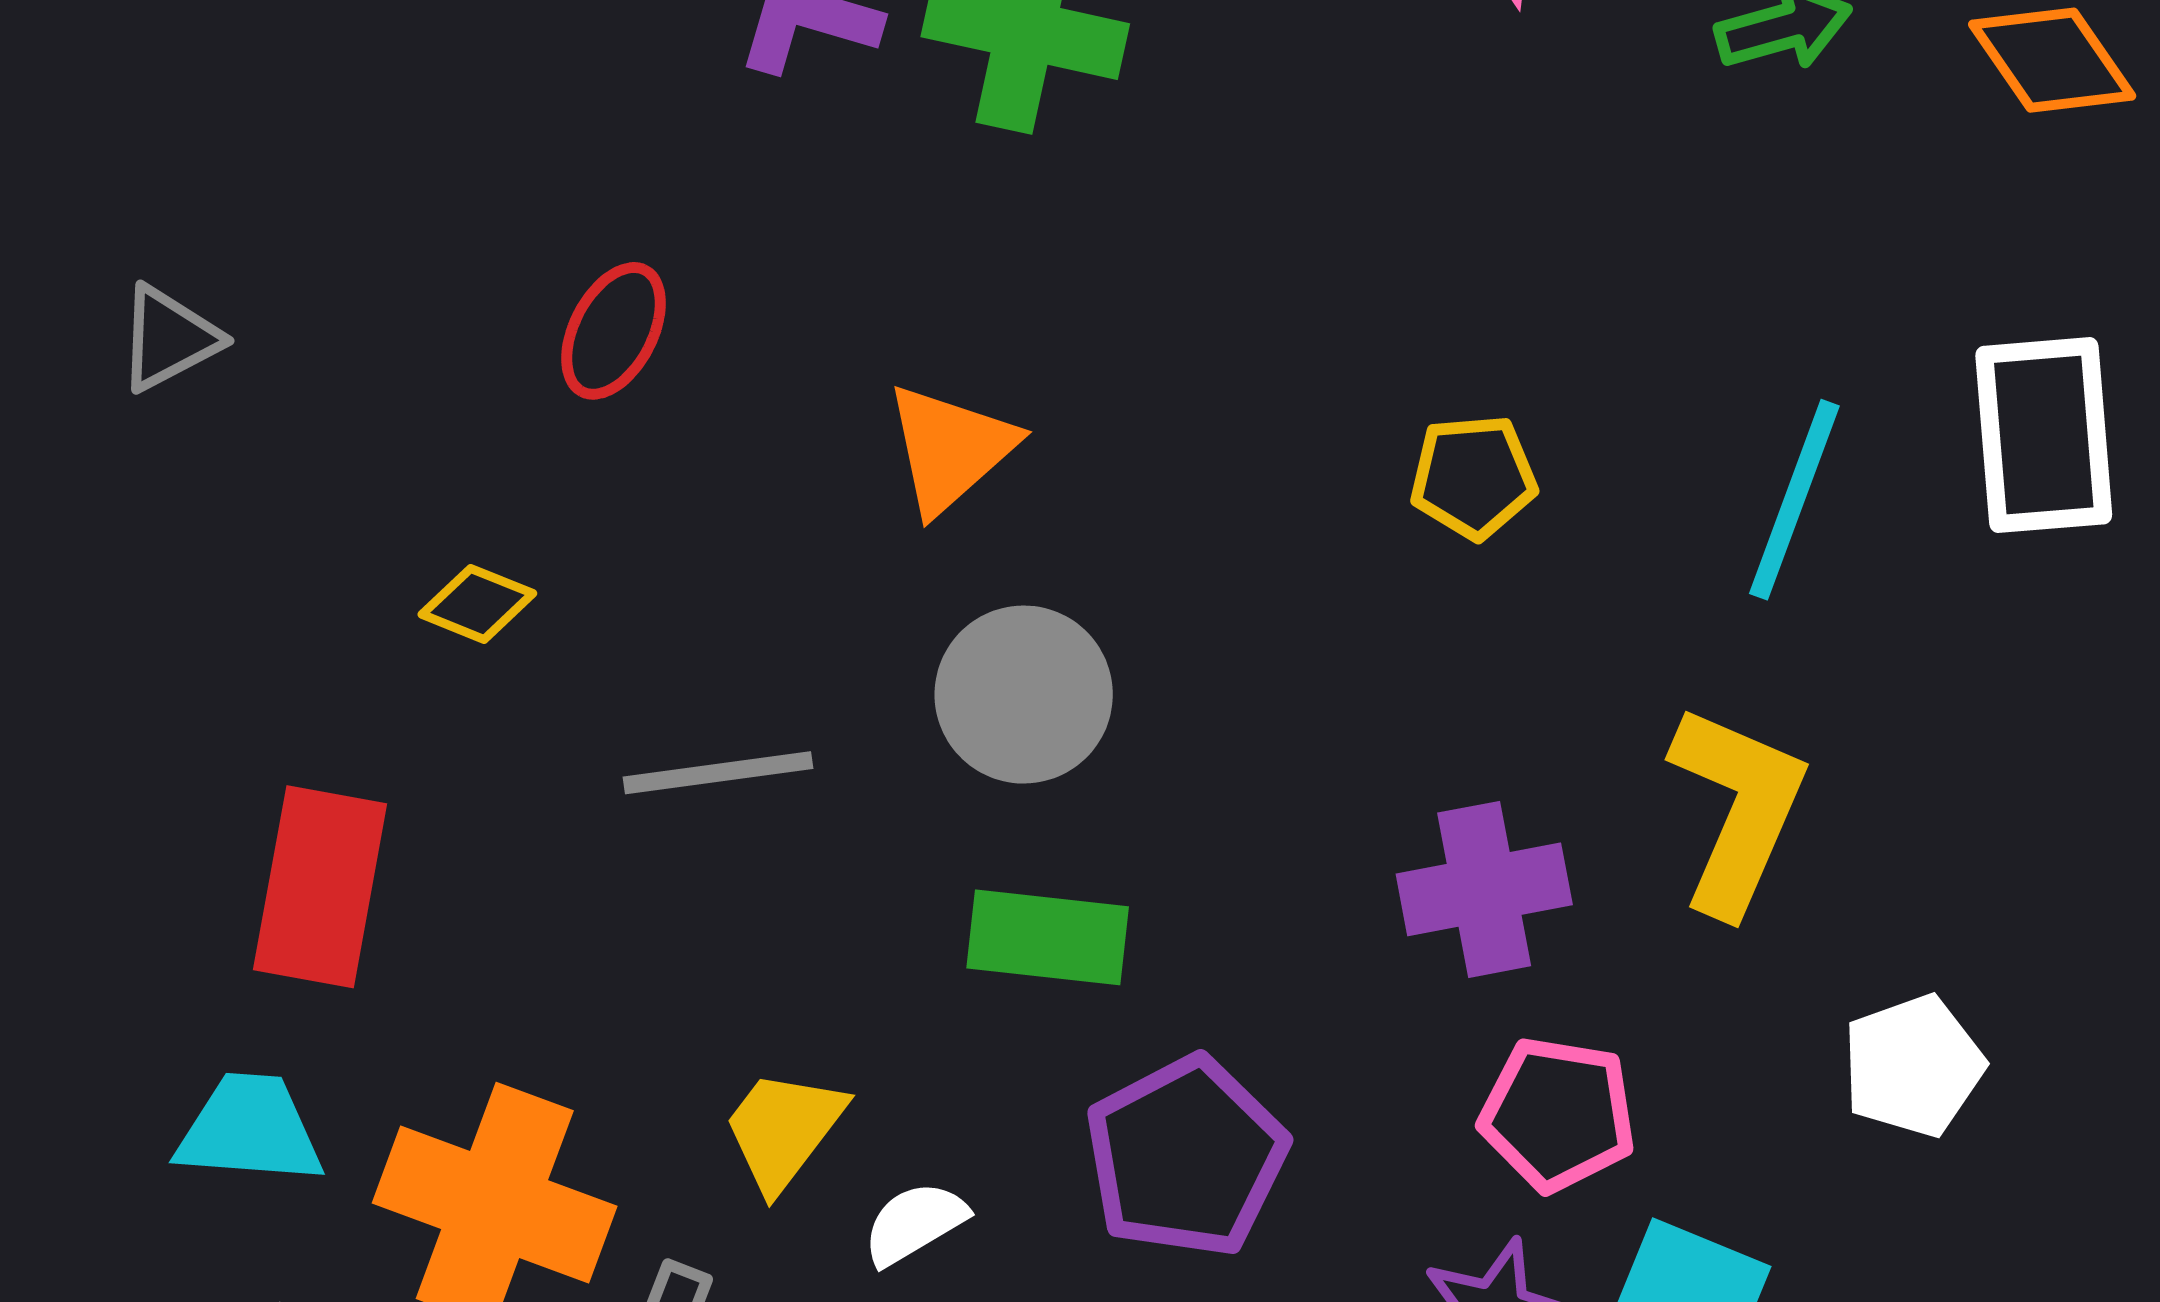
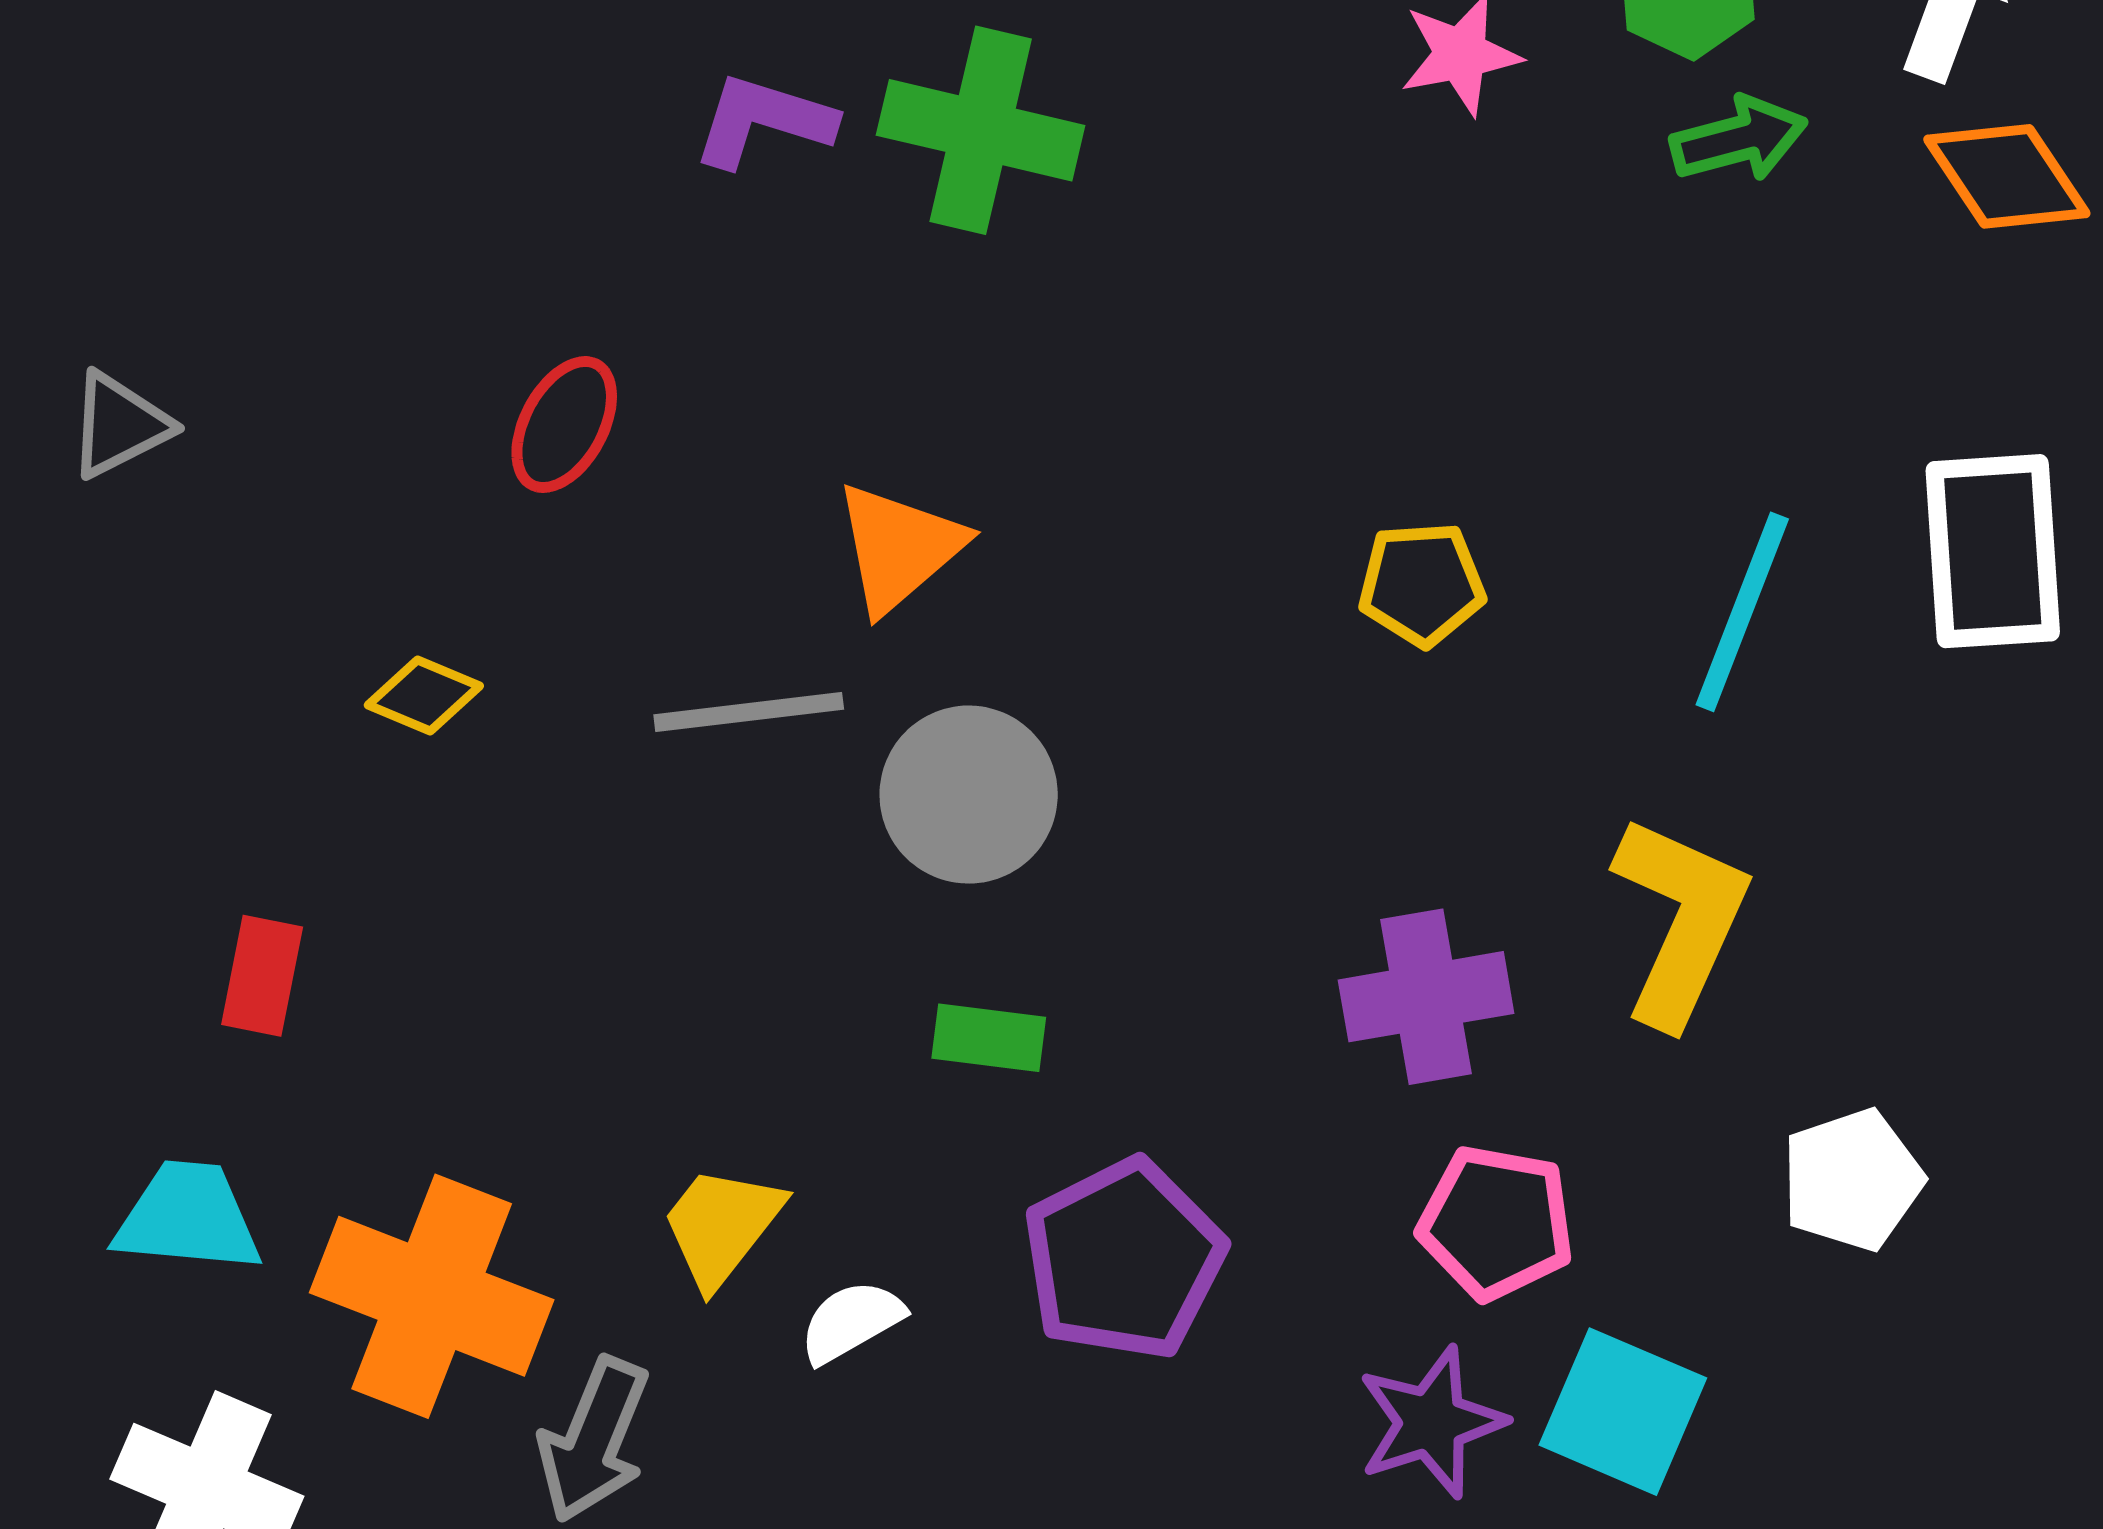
gray line: (718, 773) -> (749, 712), moved
red rectangle: (320, 887) -> (262, 976), size x0.6
green rectangle: (1048, 937) -> (989, 1038), size x0.7

